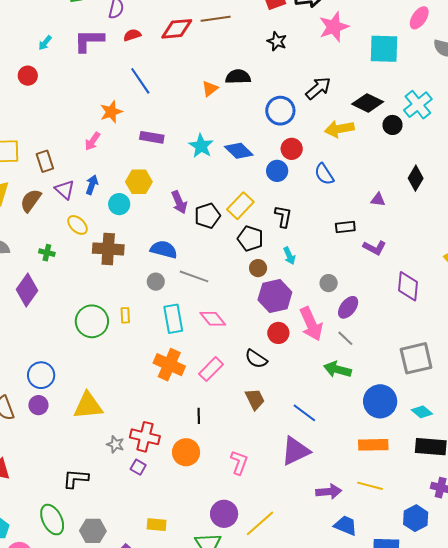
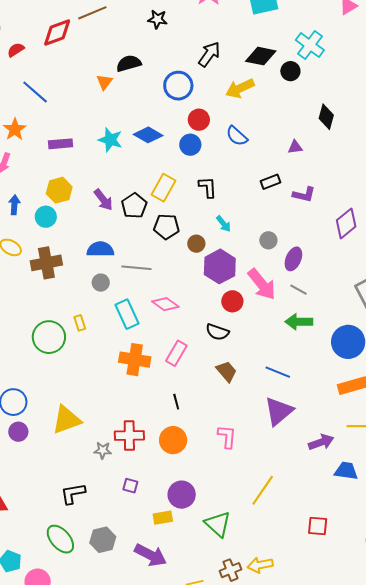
black pentagon: (250, 239) -> (166, 227), moved
purple diamond: (408, 286) -> (346, 223), turned 60
purple square: (138, 467) -> (130, 486), moved
purple circle: (224, 514) -> (182, 495), moved

